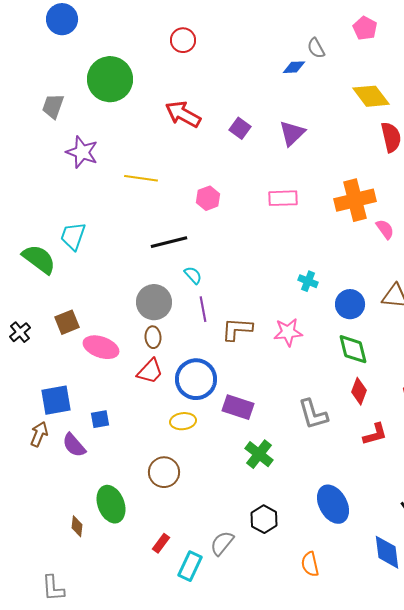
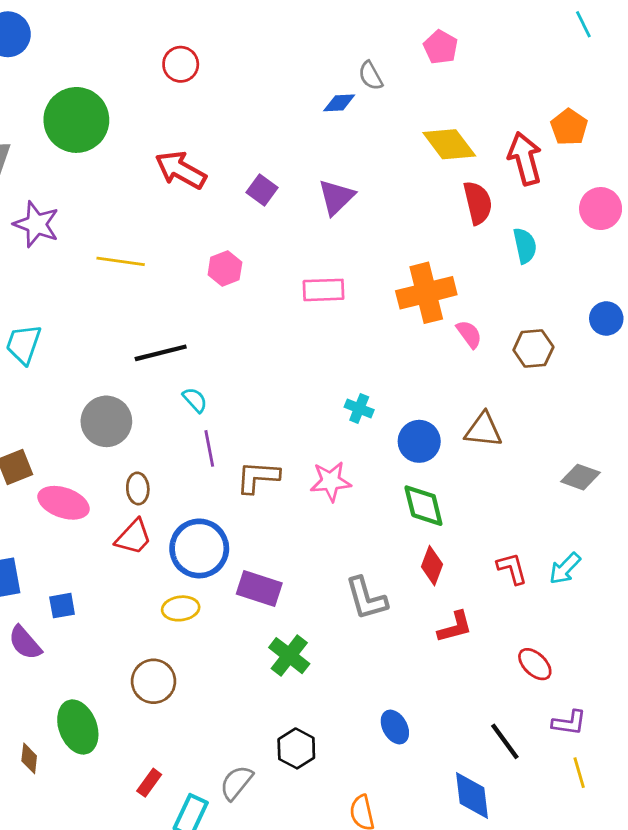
pink hexagon: (208, 198) -> (225, 269), moved
gray circle: (154, 302) -> (106, 421), moved
blue ellipse: (333, 504) -> (395, 727), size x0.6

